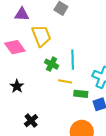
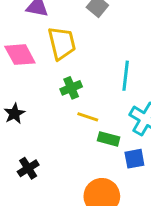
cyan line: (73, 60) -> (126, 76), moved
green cross: (52, 64) -> (71, 88), turned 32

